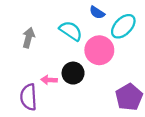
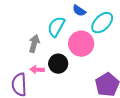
cyan semicircle: (71, 31) -> (56, 27), turned -95
gray arrow: (29, 38) -> (34, 44), moved

